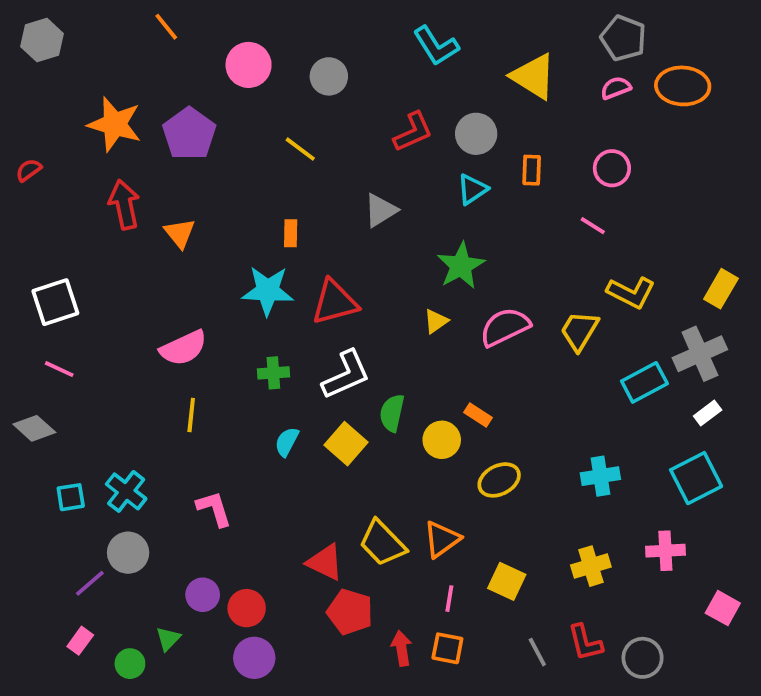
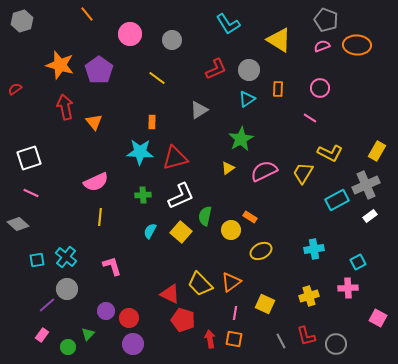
cyan square: (696, 478) -> (358, 262), moved, size x0.6

